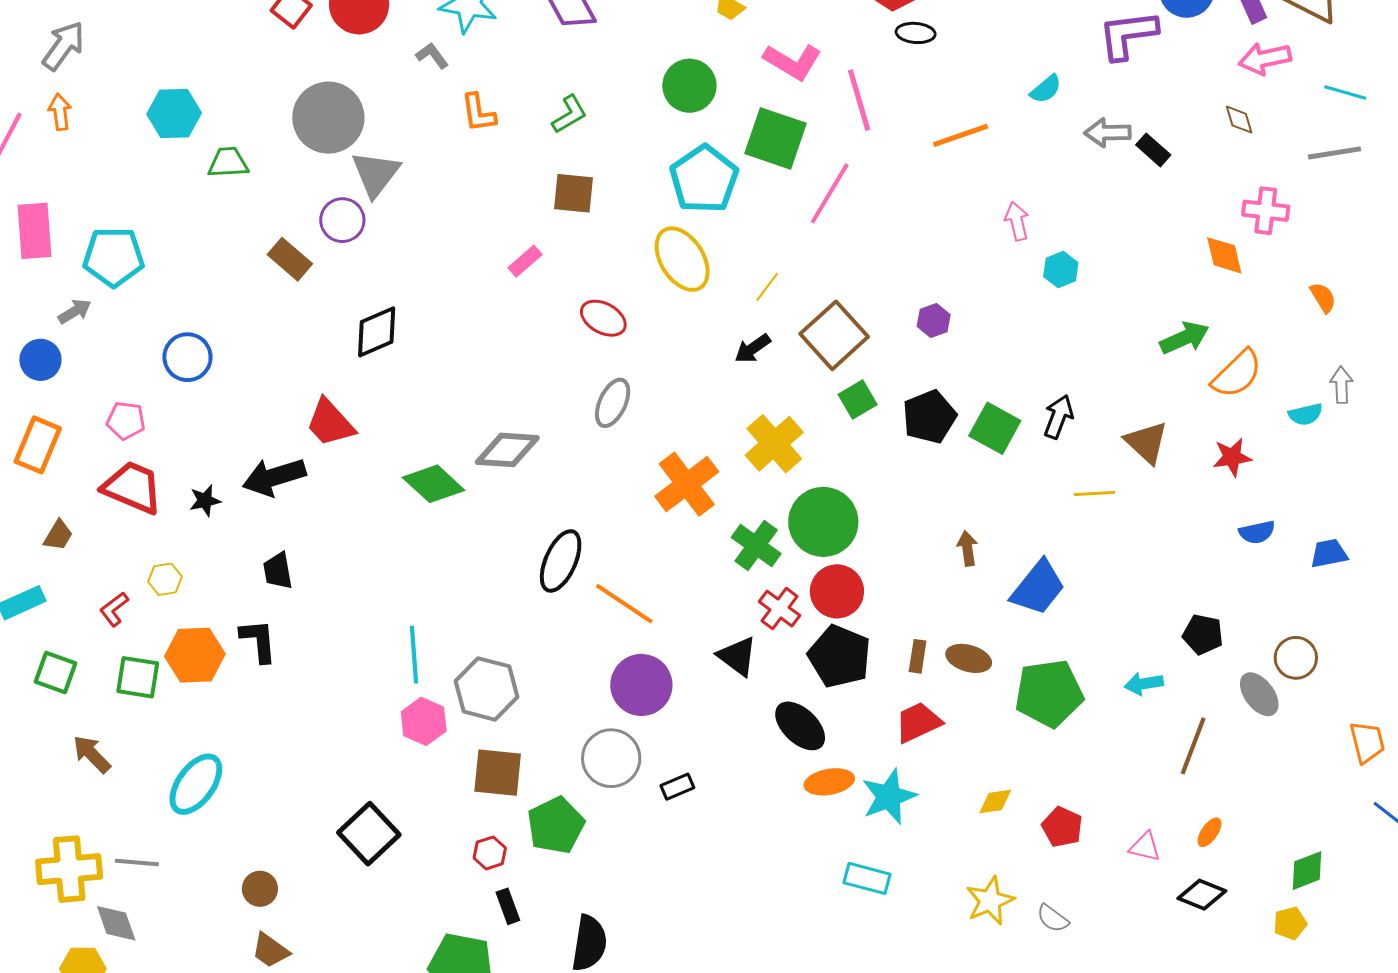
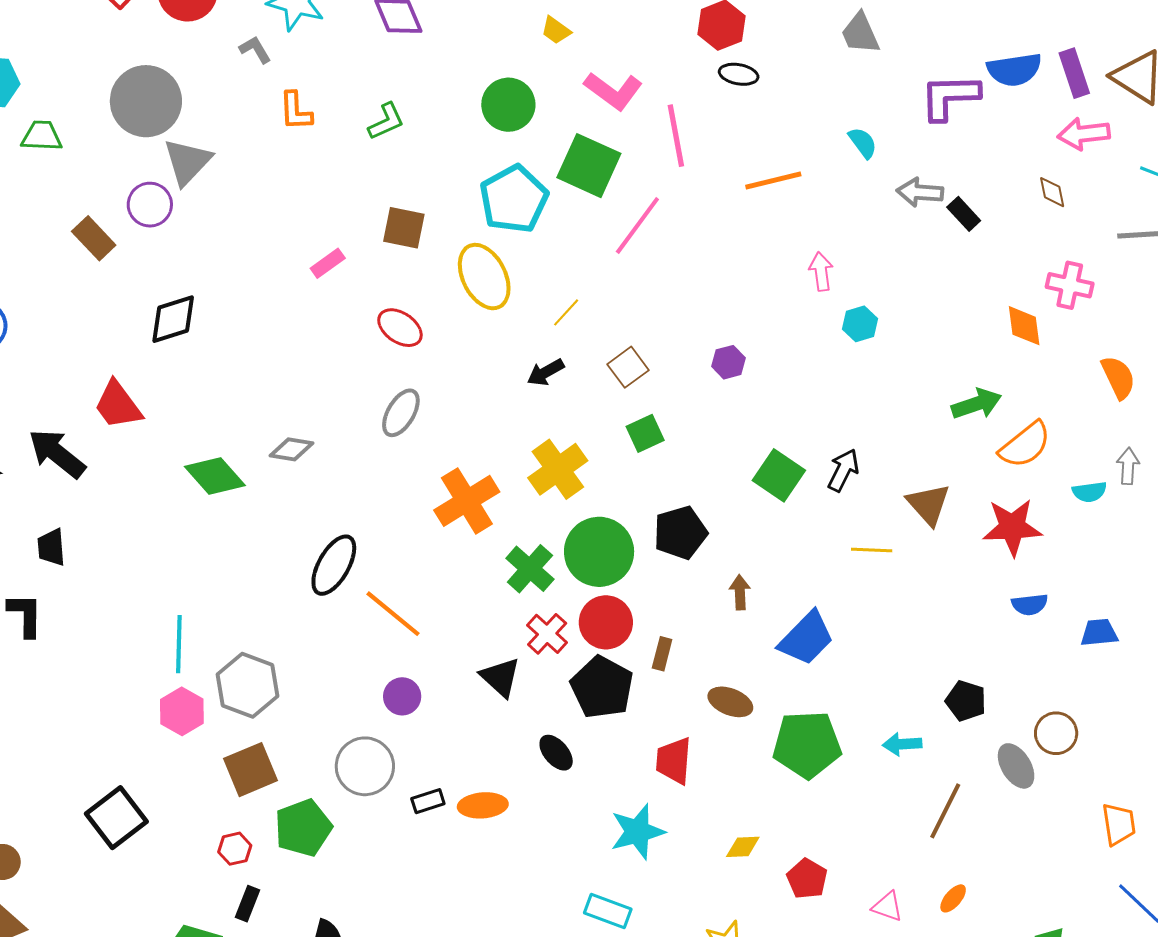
cyan semicircle: (1046, 89) -> (863, 143), turned -92
brown square: (573, 193) -> (404, 228), moved
orange semicircle: (1323, 298) -> (1118, 377), size x1.4
brown square: (834, 335) -> (628, 367), size x0.6
black pentagon: (929, 417) -> (680, 533), moved
gray diamond: (507, 450) -> (292, 449), size x0.7
red star: (1232, 457) -> (1012, 527), size x1.5
black arrow: (274, 477) -> (57, 453), turned 50
brown rectangle: (918, 656) -> (662, 654), moved
purple circle: (641, 685) -> (402, 696), size x0.6
red trapezoid: (918, 722) -> (674, 761), turned -66
black ellipse: (800, 726) -> (556, 753), size x0.7
brown square: (498, 773) -> (250, 770), turned -34
orange ellipse: (829, 782) -> (483, 805), moved
black rectangle: (508, 906) -> (248, 904), turned 36

